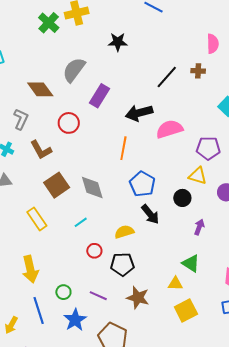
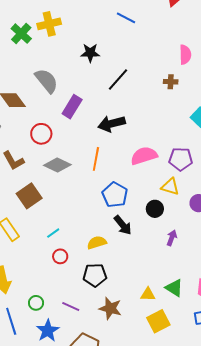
gray semicircle: (74, 70) -> (46, 81), turned 104
black line: (167, 77) -> (118, 79), moved
pink semicircle: (169, 129) -> (144, 156), moved
gray diamond: (92, 187) -> (57, 165), moved, turned -48
red circle: (94, 251) -> (60, 256), moved
green triangle: (191, 263) -> (174, 288), moved

